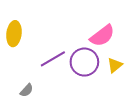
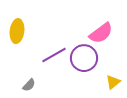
yellow triangle: (115, 65) -> (113, 82), moved

